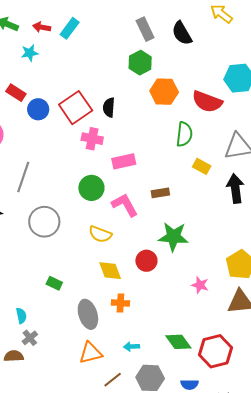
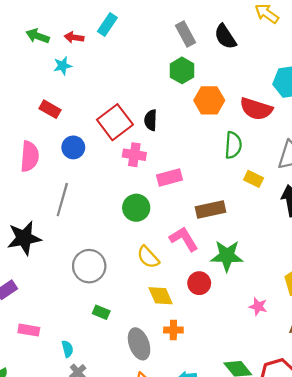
cyan rectangle: (70, 28) -> (107, 25), moved
blue circle: (38, 109) -> (73, 147), moved
brown rectangle: (160, 193) -> (211, 209), size x1.5
pink L-shape: (125, 205) -> (184, 239), moved
gray circle: (44, 222) -> (89, 266), moved
yellow semicircle: (100, 234) -> (148, 257), turned 30

